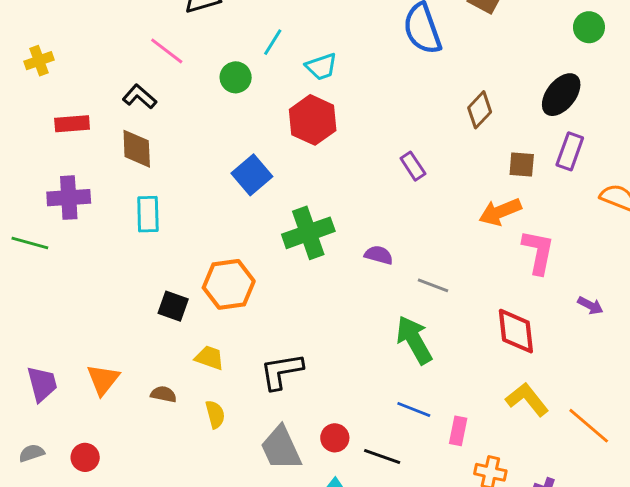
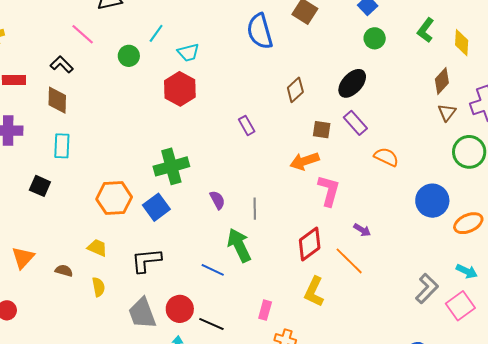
purple rectangle: (570, 151) -> (355, 123), turned -65
blue square: (252, 175) -> (156, 207), moved
purple semicircle: (379, 255) -> (217, 200), moved, turned 42
gray line: (433, 285) -> (255, 209), turned 65
black square: (173, 306) -> (40, 186), moved
red diamond: (516, 331) -> (310, 244), turned 56
yellow L-shape: (527, 399) -> (314, 292), turned -120
blue line: (414, 409) -> (213, 270), moved
orange line: (589, 426) -> (349, 261), moved
red circle: (335, 438) -> (180, 309), size x1.4

